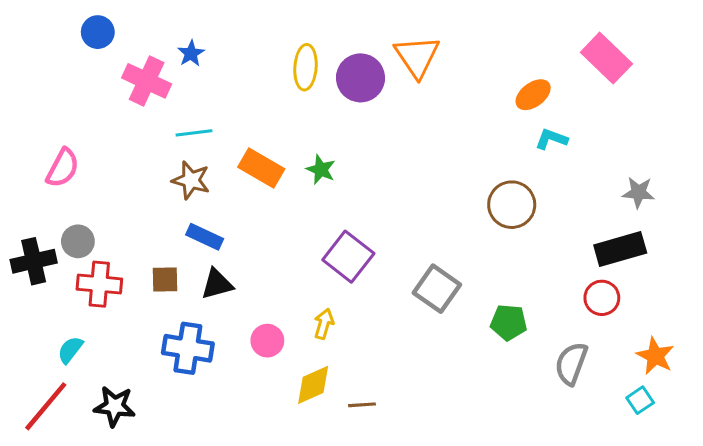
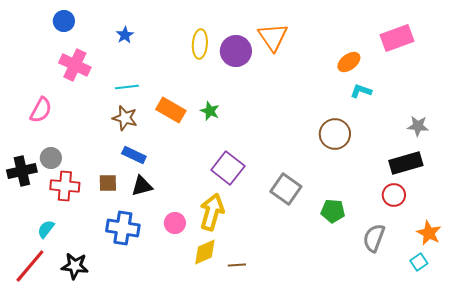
pink rectangle: (606, 58) -> (397, 38), turned -64
pink cross: (147, 81) -> (75, 65), moved
yellow arrow: (324, 324) -> (212, 212), size x1.8

